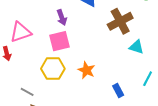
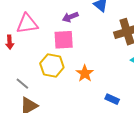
purple arrow: (62, 17) -> (70, 17), turned 77
blue rectangle: (118, 91) -> (112, 99), turned -48

